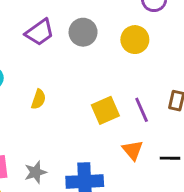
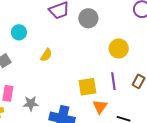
yellow circle: (135, 40) -> (119, 48), moved
yellow square: (105, 110) -> (87, 87), moved

